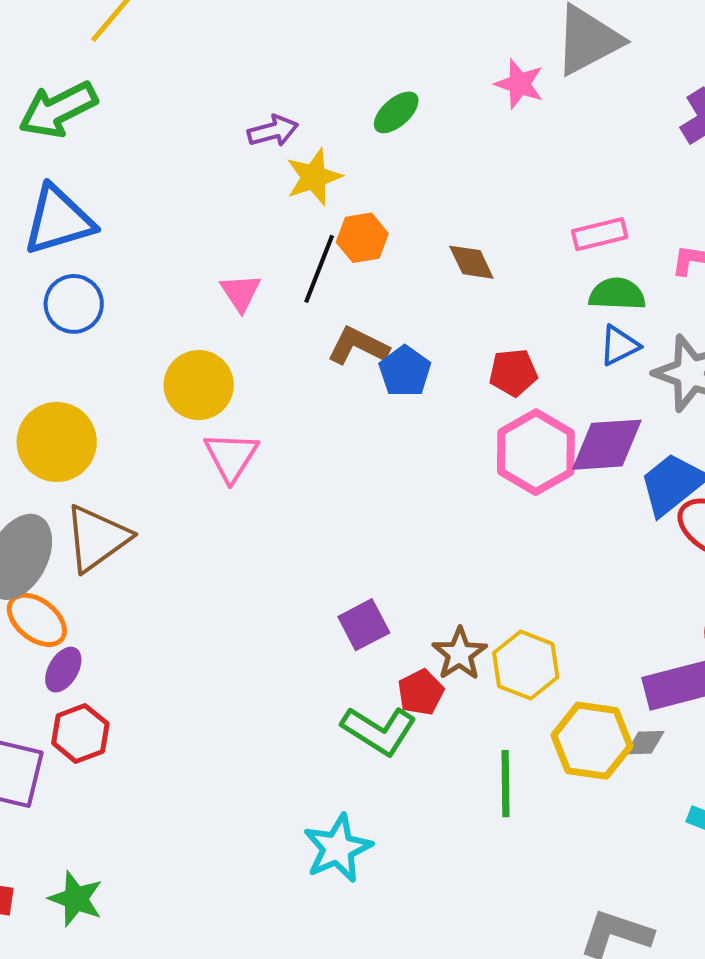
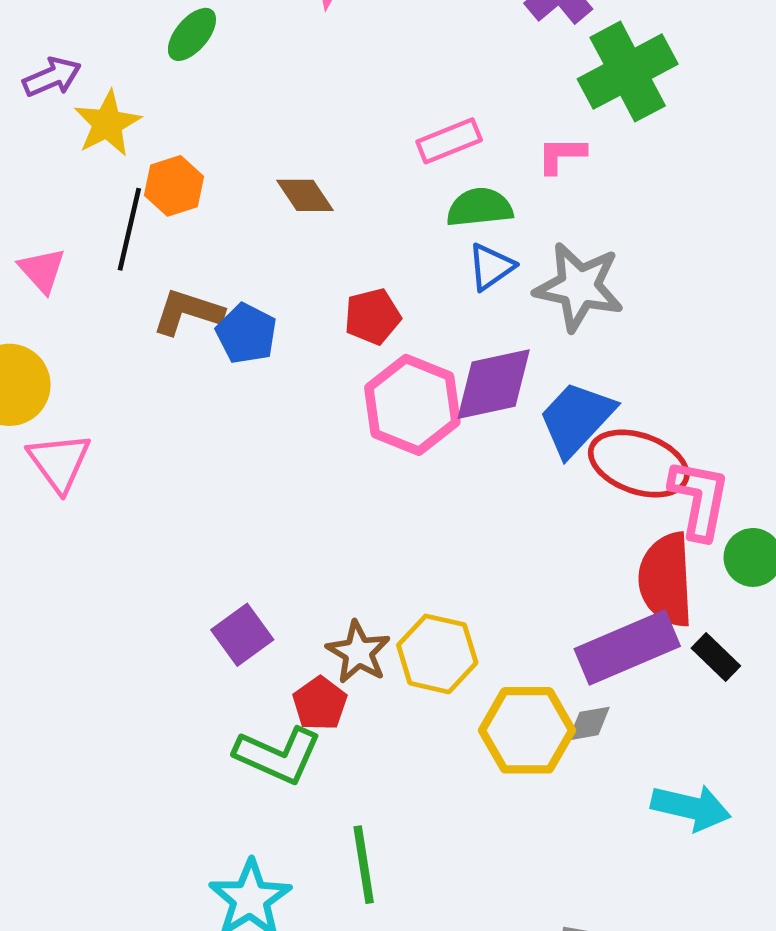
green line: (505, 784) -> (364, 865), moved

